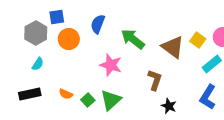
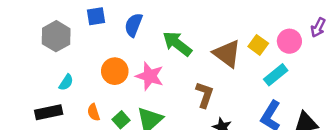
blue square: (57, 17) -> (96, 16), moved
orange circle: (69, 39) -> (115, 71), moved
cyan semicircle: (38, 64) -> (66, 82), moved
orange semicircle: (66, 94) -> (94, 112), turned 48

